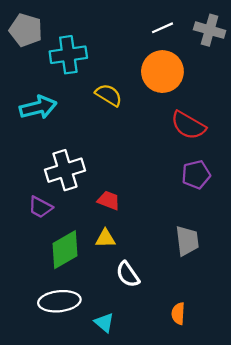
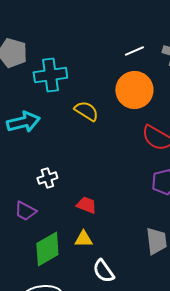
white cross: (65, 170) -> (47, 178), size x0.6

